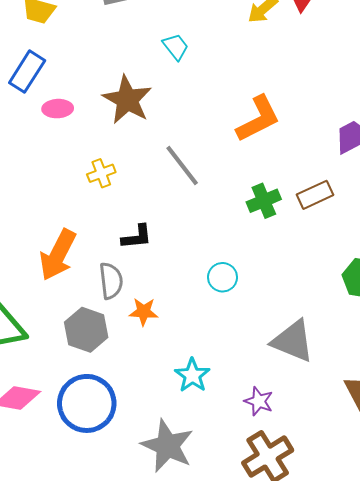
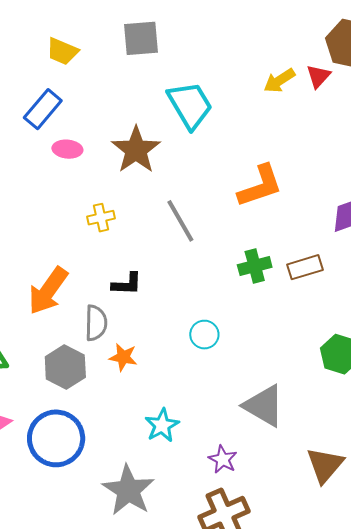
cyan trapezoid: (176, 47) -> (190, 105), size x1.8

